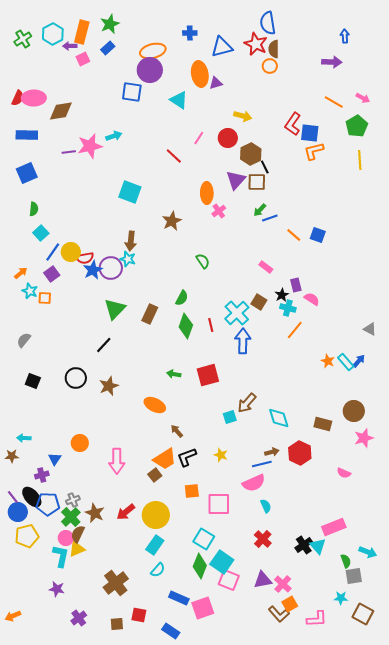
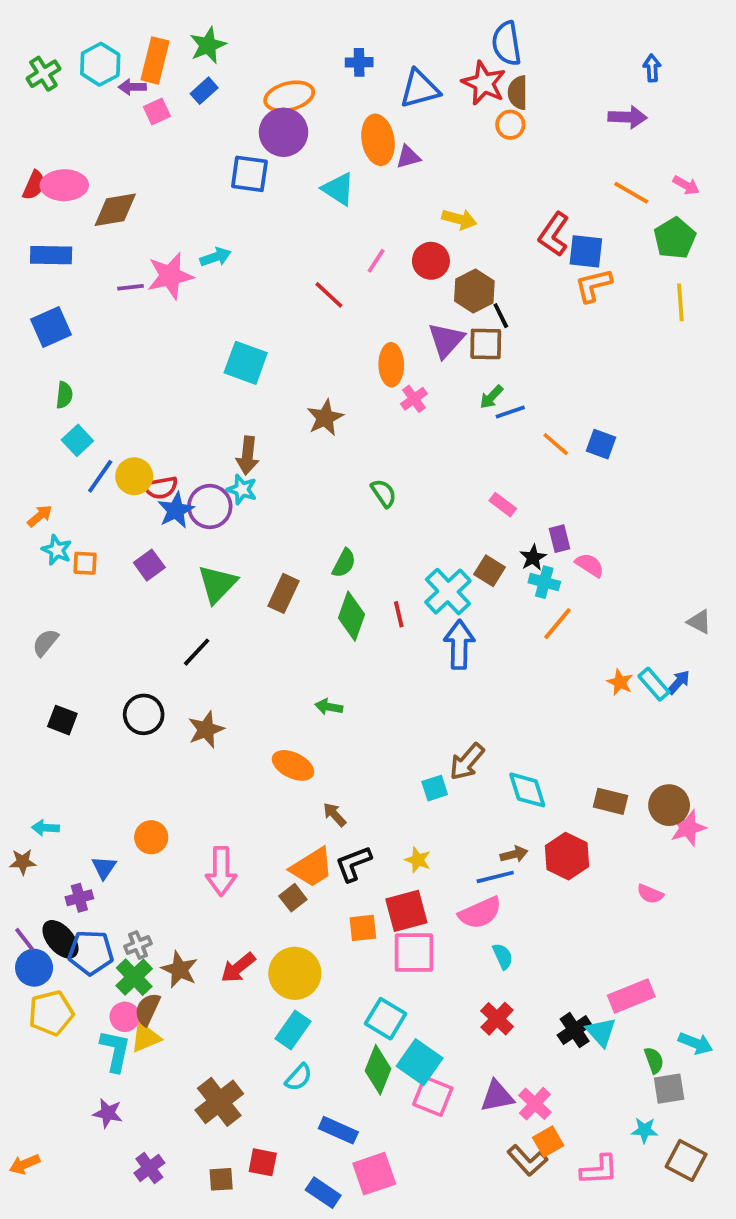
purple square: (52, 274) -> (149, 565), moved
red square: (208, 375) -> (406, 911), moved
brown circle: (354, 411) -> (669, 805), moved
pink square: (203, 608) -> (374, 1174), moved

